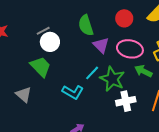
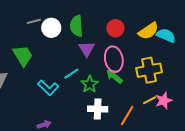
white circle: (50, 42) -> (51, 28), moved
pink ellipse: (130, 49) -> (114, 59), turned 55
green arrow: (143, 71) -> (114, 76), moved
green star: (112, 79) -> (90, 84), size x0.7

